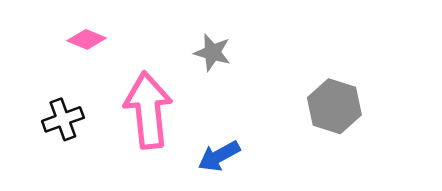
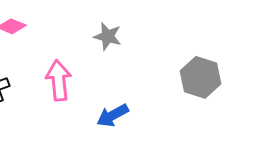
pink arrow: (148, 110) -> (59, 80), size x0.7

